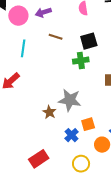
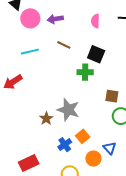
black square: (89, 41) -> (96, 54), turned 30
cyan line: (23, 48) -> (30, 52), turned 60
orange square: (88, 124) -> (83, 136), turned -32

